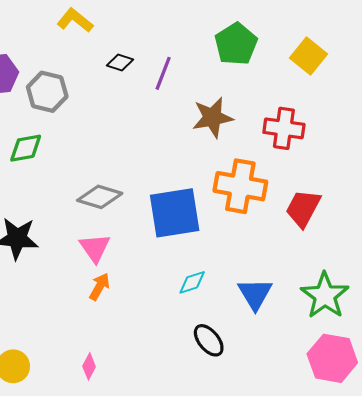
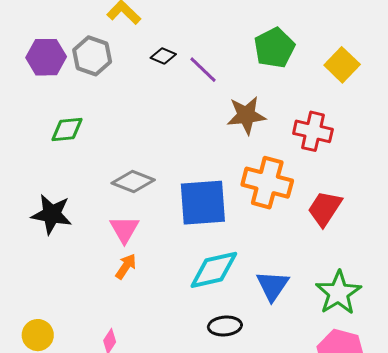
purple line: (163, 73) -> (203, 70), turned -72
gray hexagon: (47, 92) -> (92, 56), moved
cyan diamond: (192, 282) -> (214, 270), size x1.8
black ellipse: (209, 340) -> (225, 326), turned -60

